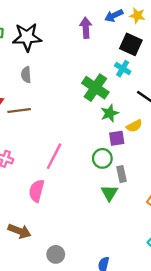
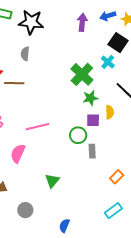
yellow semicircle: (134, 126) -> (110, 112), turned -72
pink line: (54, 156) -> (38, 127), turned 40
green triangle: (109, 193) -> (52, 181), moved

